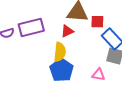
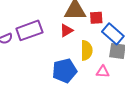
yellow semicircle: (60, 52) -> (87, 50), moved
blue pentagon: (62, 70) -> (65, 71), turned 30

